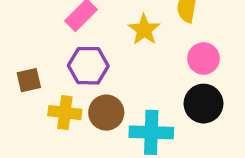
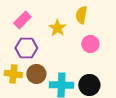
black circle: (204, 104) -> (89, 85), moved

